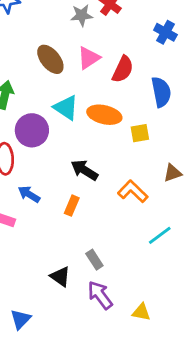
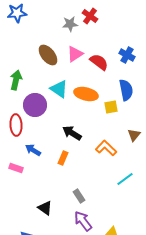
blue cross: (165, 32) -> (127, 55), moved
red semicircle: (123, 69) -> (99, 62), turned -78
blue semicircle: (161, 92) -> (126, 90), moved
brown triangle: (173, 173) -> (134, 135), turned -32
black triangle: (60, 277) -> (45, 208), moved

